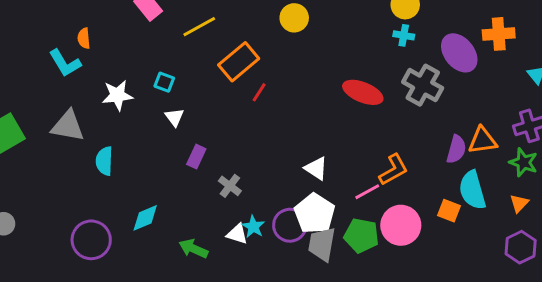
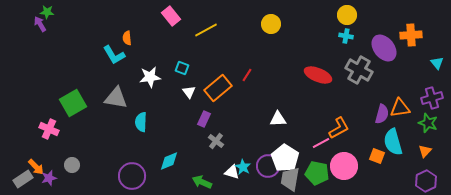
orange rectangle: (239, 62) -> (218, 88), moved
white triangle: (316, 168) -> (278, 119), moved, turned -36
gray cross: (230, 186) -> (216, 141), moved

